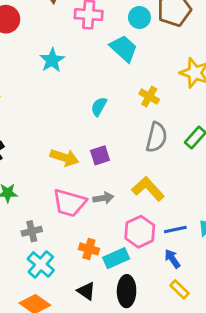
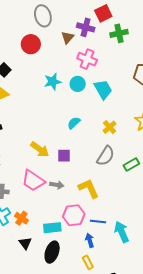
cyan circle: (139, 17) -> (78, 84), moved
orange cross: (89, 249) -> (21, 218), moved

